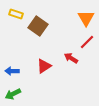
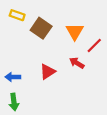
orange triangle: (86, 18) -> (75, 31), moved
green arrow: (13, 94) -> (14, 102), turned -70

